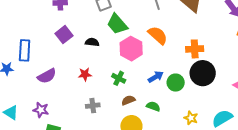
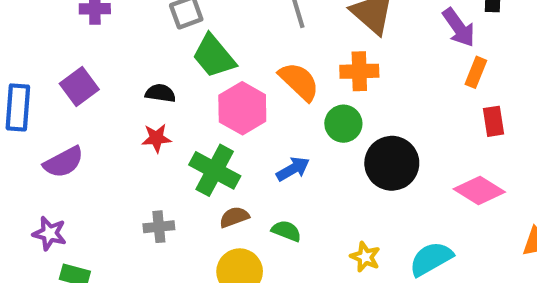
purple square: (64, 35) -> (79, 86), moved
orange cross: (195, 49) -> (359, 71), moved
red star: (85, 74) -> (156, 138), moved
green cross: (119, 78) -> (215, 170), size x1.6
green circle: (176, 83) -> (343, 124), moved

